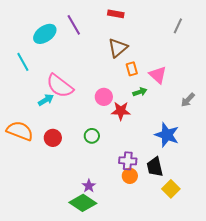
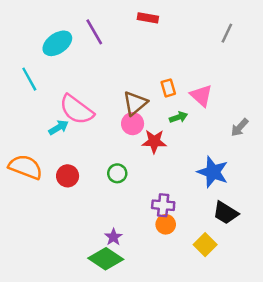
brown triangle: (118, 48) -> (135, 103), moved
black trapezoid: (155, 167) -> (226, 213), moved, turned -45
yellow square: (171, 189) -> (205, 245), moved

